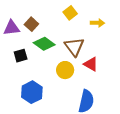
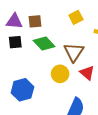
brown square: (31, 24) -> (35, 21), turned 32
black square: (21, 56) -> (15, 42), moved

